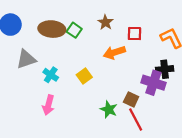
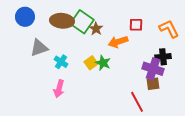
brown star: (105, 22) -> (96, 29), moved
green square: (74, 30) -> (82, 22), size x1.6
brown square: (131, 99) -> (153, 84), moved, turned -32
green star: (109, 109) -> (103, 63), moved

